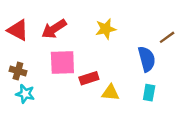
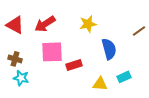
blue semicircle: (147, 59) -> (109, 49), moved
yellow triangle: (111, 93) -> (100, 84), moved
cyan rectangle: (149, 93) -> (124, 77), turned 56

